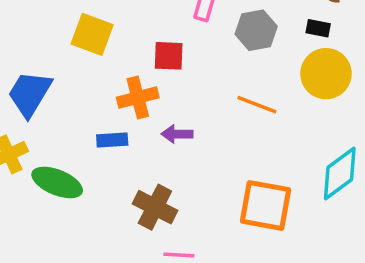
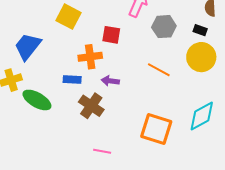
brown cross: (155, 207) -> (91, 106), moved

